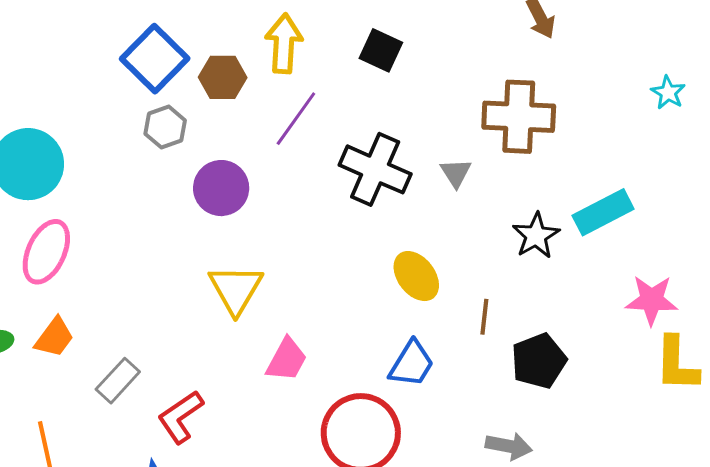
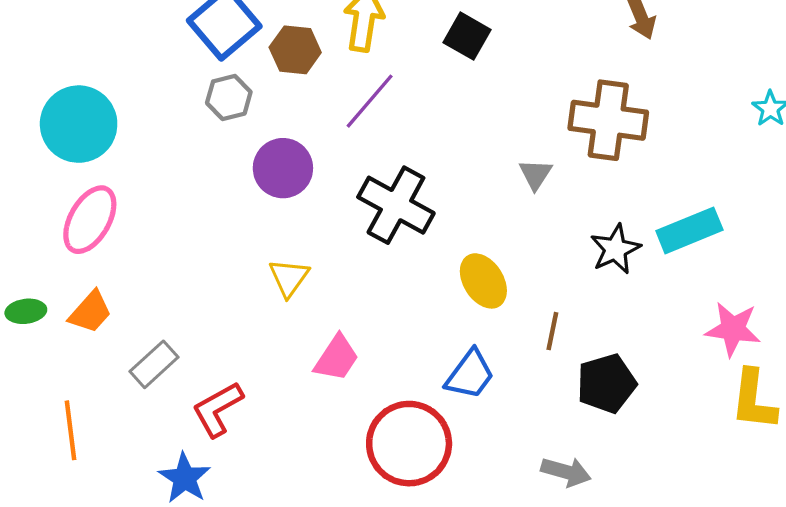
black cross: (375, 169) -> (396, 205), moved
yellow triangle: (236, 289) -> (289, 278), size x0.7

